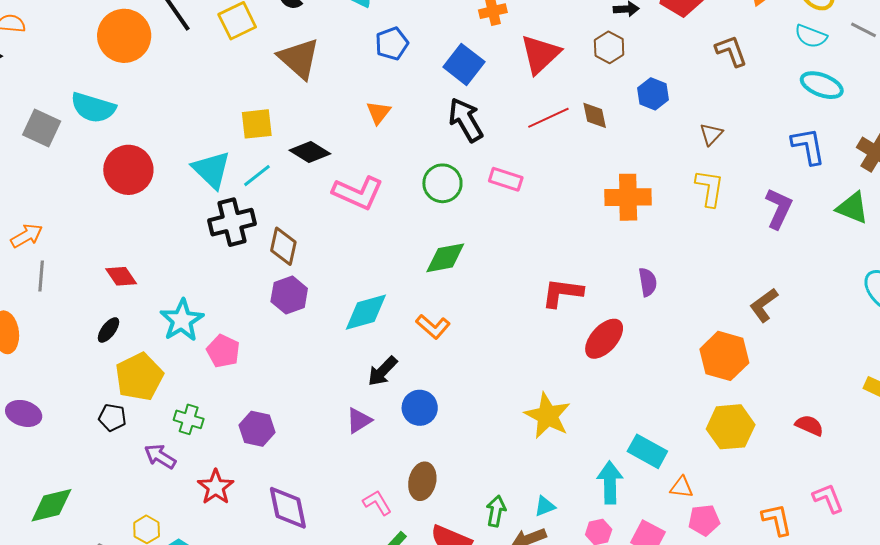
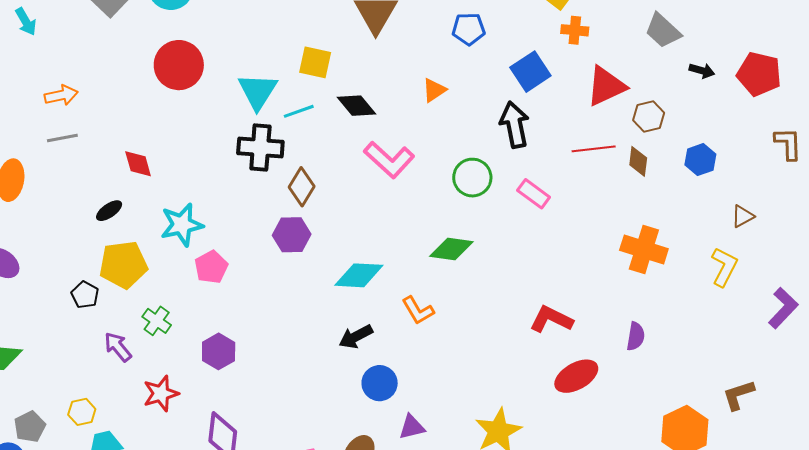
brown hexagon: (609, 47) -> (649, 117), moved
gray line: (41, 276) -> (62, 138), turned 56
purple triangle: (359, 421) -> (412, 427), moved

